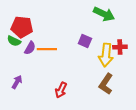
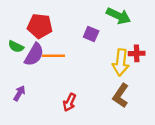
red pentagon: (22, 27) -> (40, 26), moved
purple square: (85, 41) -> (91, 34), moved
purple semicircle: (30, 48) -> (34, 55), size x1.5

